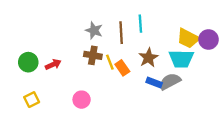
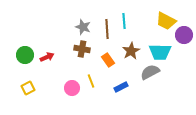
yellow trapezoid: (188, 38) -> (166, 21), moved
yellow line: (110, 62) -> (91, 81), moved
blue rectangle: (154, 83) -> (121, 87), moved, turned -48

